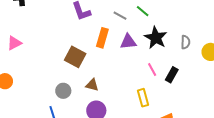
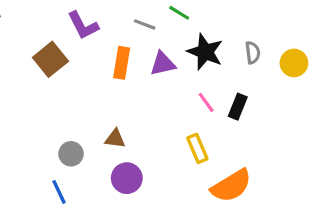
brown square: (75, 57) -> (50, 59), moved, turned 30

